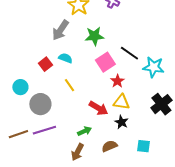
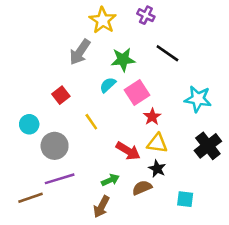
black line: (129, 53) -> (167, 53), moved
cyan semicircle: (65, 58) -> (108, 85), moved, turned -64
brown line: (18, 134) -> (30, 198), moved
brown semicircle: (109, 146) -> (142, 188), moved

